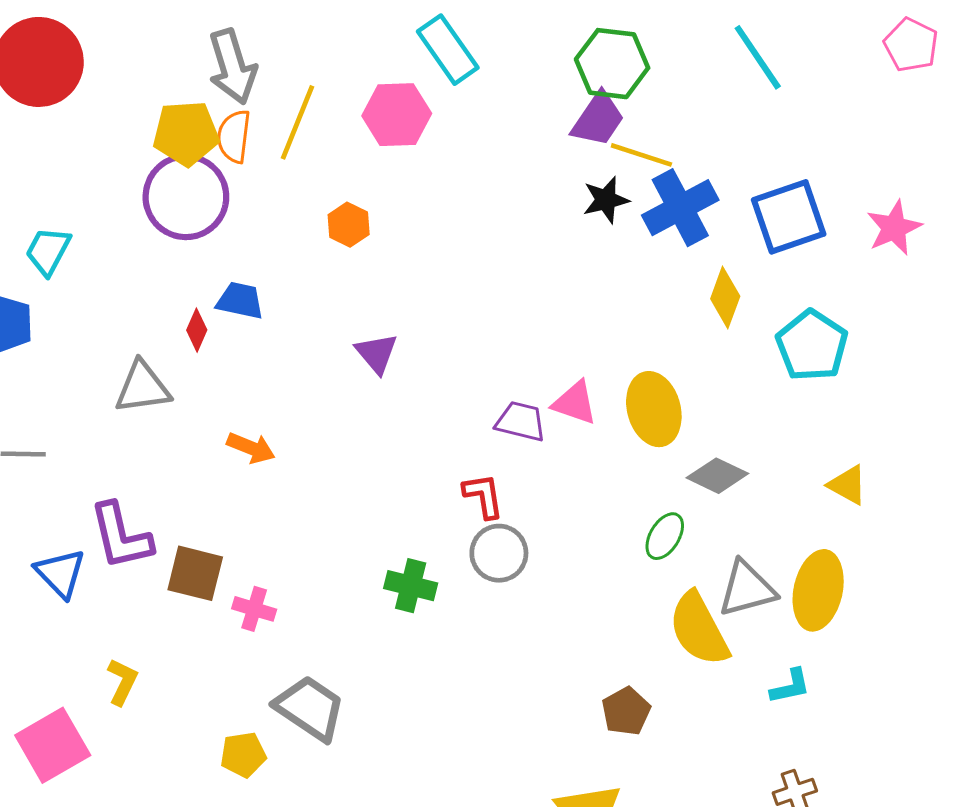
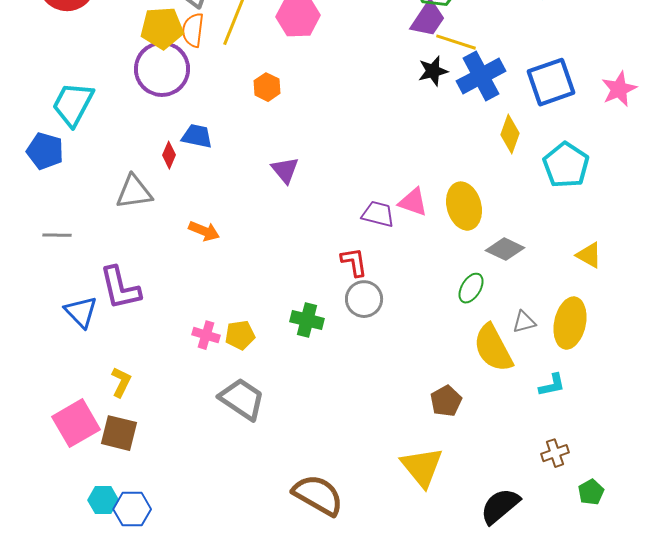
cyan trapezoid: (48, 251) -> (73, 104), size x1.4
brown square: (195, 573) -> (119, 433), moved
gray triangle: (747, 589) -> (524, 322), size x0.6
yellow pentagon: (243, 755) -> (240, 335), moved

